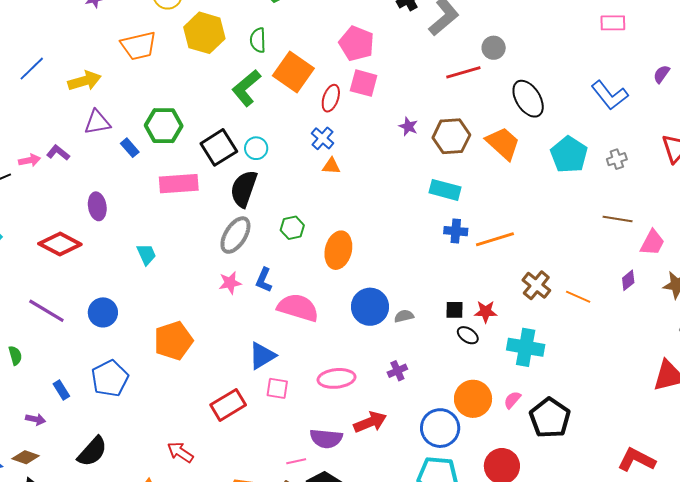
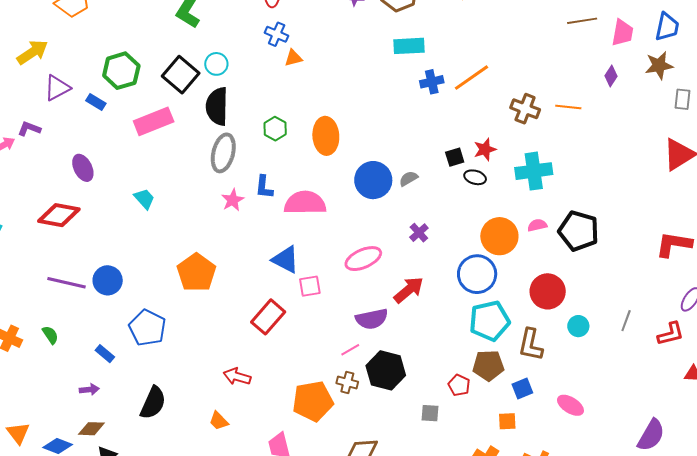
blue circle: (103, 312) -> (108, 280), moved
blue triangle: (262, 356) -> (286, 260), turned -44
pink semicircle: (512, 400) -> (537, 225), turned 54

